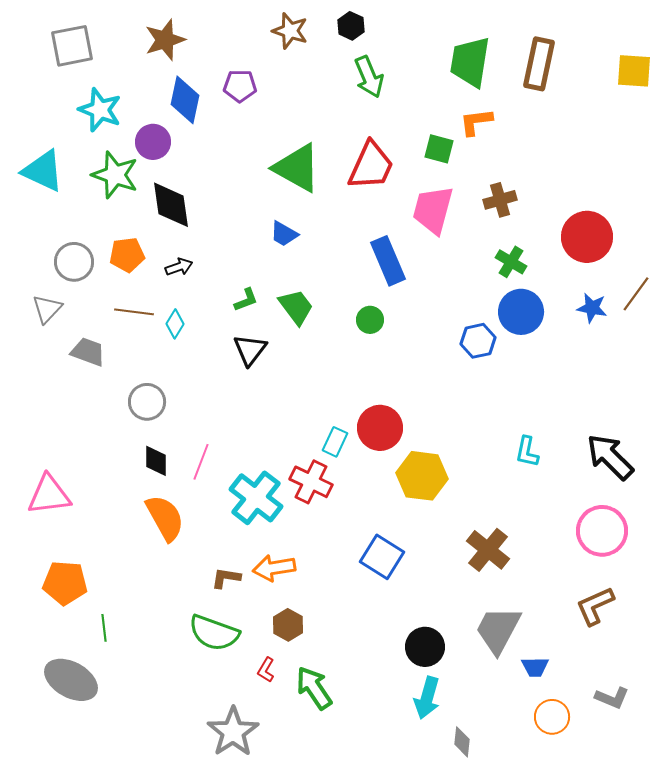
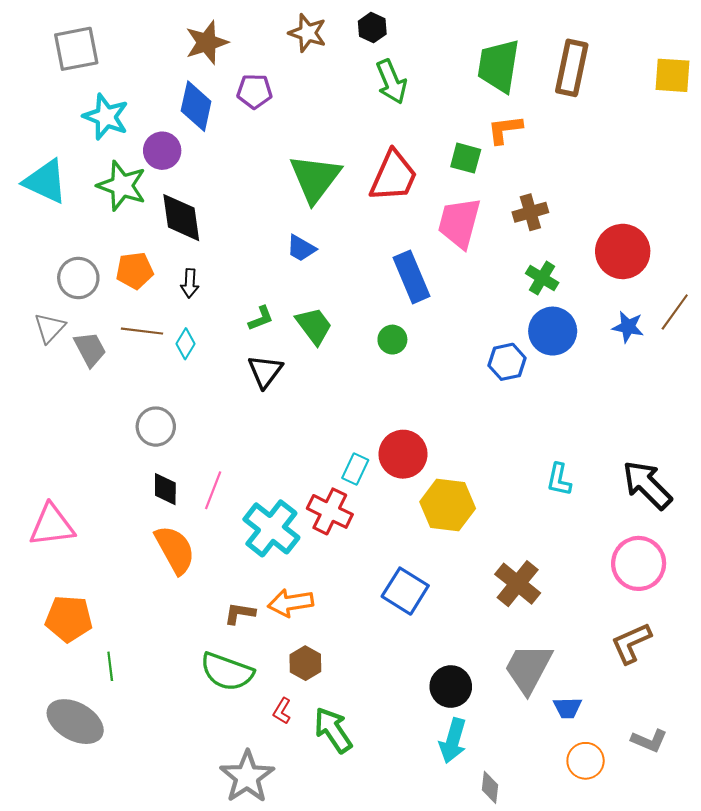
brown star: (165, 40) -> (207, 42), moved
green triangle: (297, 168) -> (315, 178), turned 38
black arrow: (179, 267) -> (190, 283), turned 112
gray trapezoid: (88, 352) -> (90, 349), moved, turned 42

